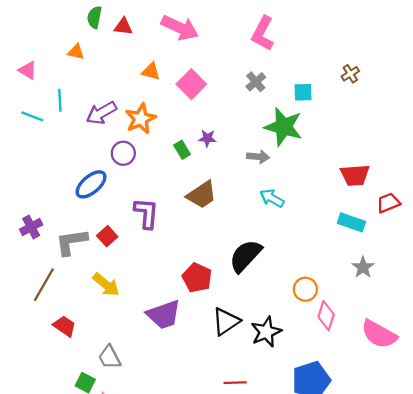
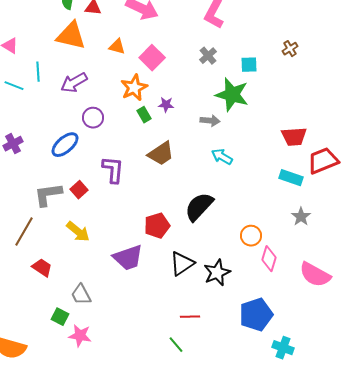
orange triangle: (76, 52) -> (71, 36), moved, size x2.0
orange star: (141, 119) -> (134, 88), moved
red trapezoid: (388, 203) -> (323, 161), size x1.5
purple cross: (31, 227) -> (13, 144), moved
red pentagon: (197, 278) -> (157, 226), turned 30

